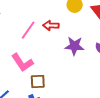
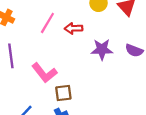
pink line: (28, 30) -> (47, 23), moved

